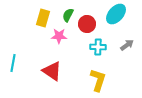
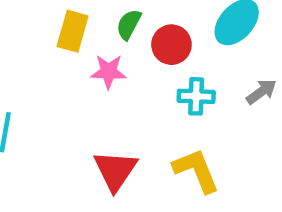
red triangle: (52, 71) -> (115, 170), moved, turned 30
yellow L-shape: (98, 80) -> (196, 170), turned -40

